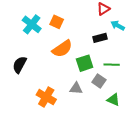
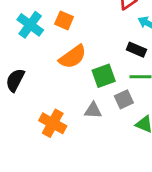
black rectangle: (100, 38) -> (136, 50), moved, turned 40
gray square: (99, 81) -> (124, 99), turned 32

